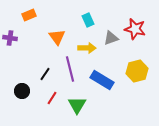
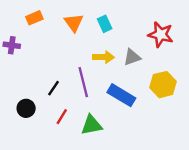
orange triangle: (57, 37) -> (74, 23), moved
gray triangle: (111, 38) -> (132, 57), moved
green triangle: (77, 105) -> (92, 125), turned 48

